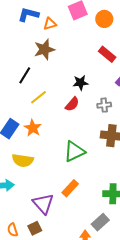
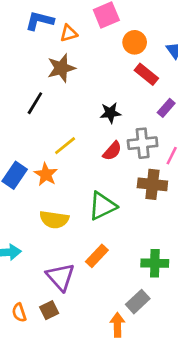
orange circle: (104, 19) -> (135, 42), moved
yellow line: (39, 97) -> (65, 146), moved
red semicircle: (72, 104) -> (112, 151), moved
gray cross: (104, 105) -> (143, 143), size x1.5
yellow semicircle: (23, 160) -> (54, 220), moved

